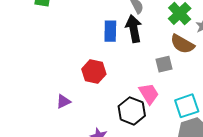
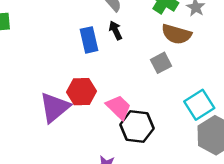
black arrow: (134, 29) -> (115, 30), size x0.6
pink trapezoid: (149, 94) -> (119, 107), moved
purple triangle: (63, 101) -> (55, 107), moved, size x1.8

